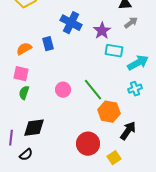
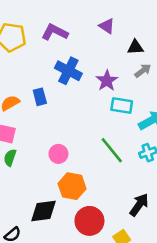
green line: (93, 90) -> (112, 150), moved
orange hexagon: (109, 112) -> (72, 186), moved
black diamond: (34, 128) -> (44, 211), moved

